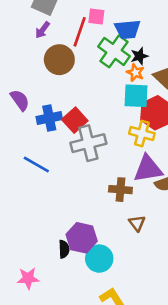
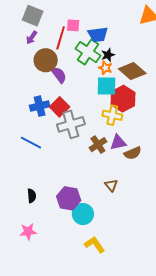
purple semicircle: (20, 100) -> (59, 75), moved
purple triangle: (148, 169) -> (118, 142), size x0.7
brown cross: (120, 190) -> (98, 145), moved, turned -36
black semicircle: (64, 249) -> (32, 196), moved

